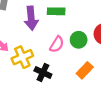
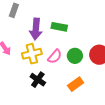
yellow cross: (22, 57) -> (32, 54), moved

